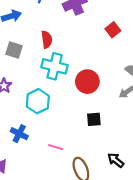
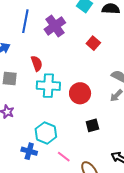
cyan hexagon: (38, 101) -> (46, 133), moved
pink line: (56, 147) -> (64, 157), turned 32

